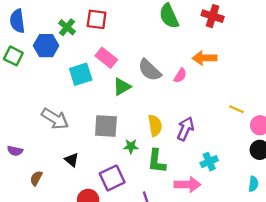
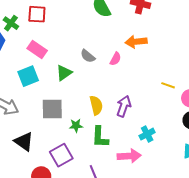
pink rectangle: (106, 58) -> (37, 50), moved
gray semicircle: (150, 70) -> (88, 56), size x0.7
cyan square: (81, 74) -> (28, 76), moved
black triangle: (72, 160) -> (24, 142), size x1.5

